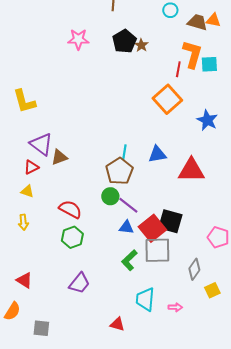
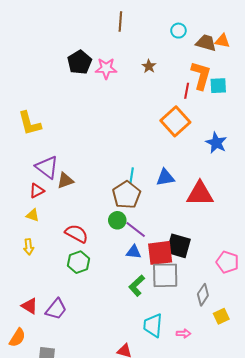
pink star: (78, 39) -> (106, 68), moved
black pentagon: (124, 41) -> (80, 62), moved
red square: (152, 228) -> (160, 253), turned 32
purple trapezoid: (79, 283) -> (56, 309), moved

